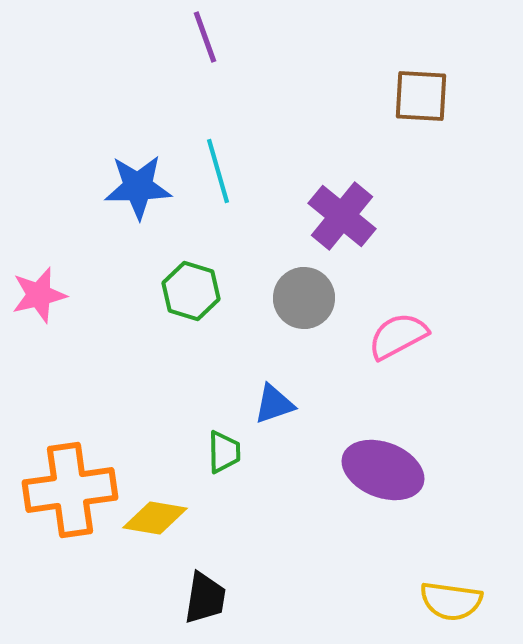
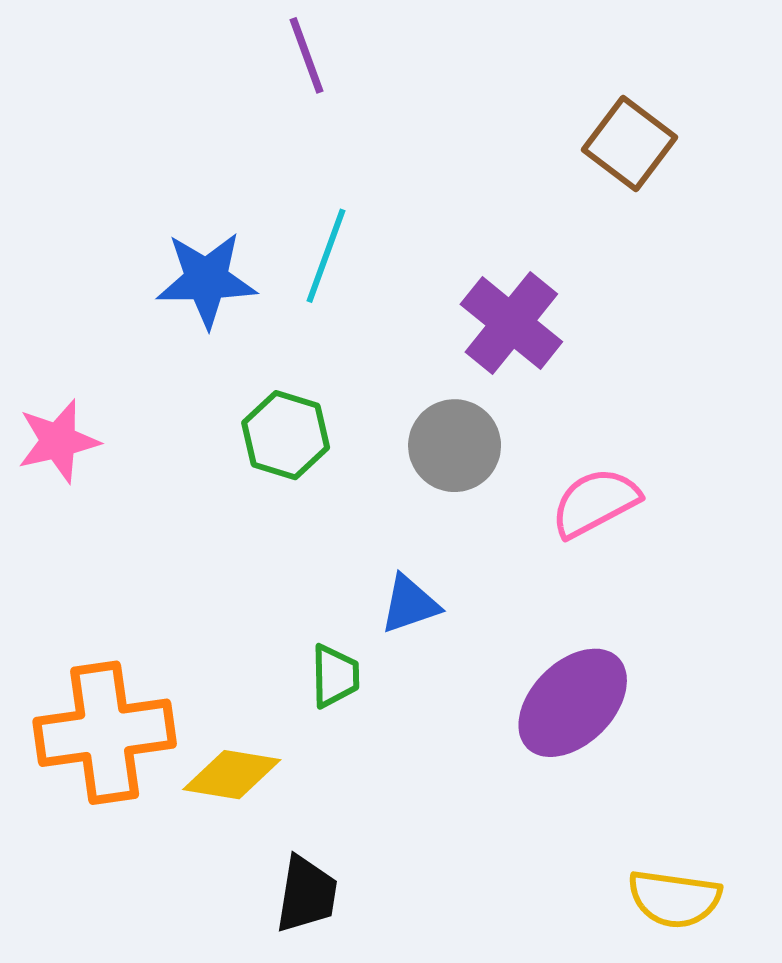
brown square: (421, 96) -> (630, 144), turned 34
cyan line: (218, 171) -> (326, 256), turned 36
purple ellipse: (383, 470) -> (573, 703), turned -66

